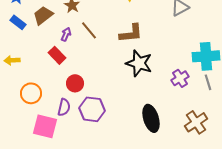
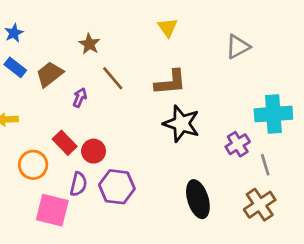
brown trapezoid: (43, 15) -> (50, 74), moved
purple arrow: (66, 34) -> (80, 98), moved
red rectangle: (57, 55) -> (65, 143), moved
gray line: (208, 82) -> (265, 165), moved

